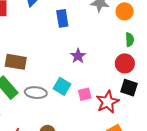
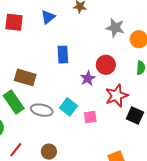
blue rectangle: (62, 18) -> (63, 55), moved
red circle: (125, 63) -> (106, 65), moved
red star: (108, 102) -> (117, 96), moved

